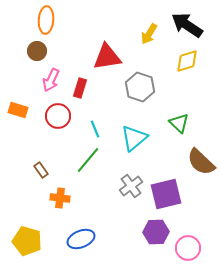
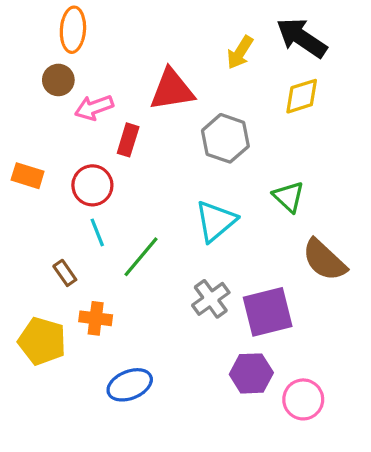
pink arrow: (51, 80) -> (94, 108), moved, turned 45
cyan line: (95, 129) -> (97, 232), moved
yellow pentagon: (27, 241) -> (42, 341), moved

